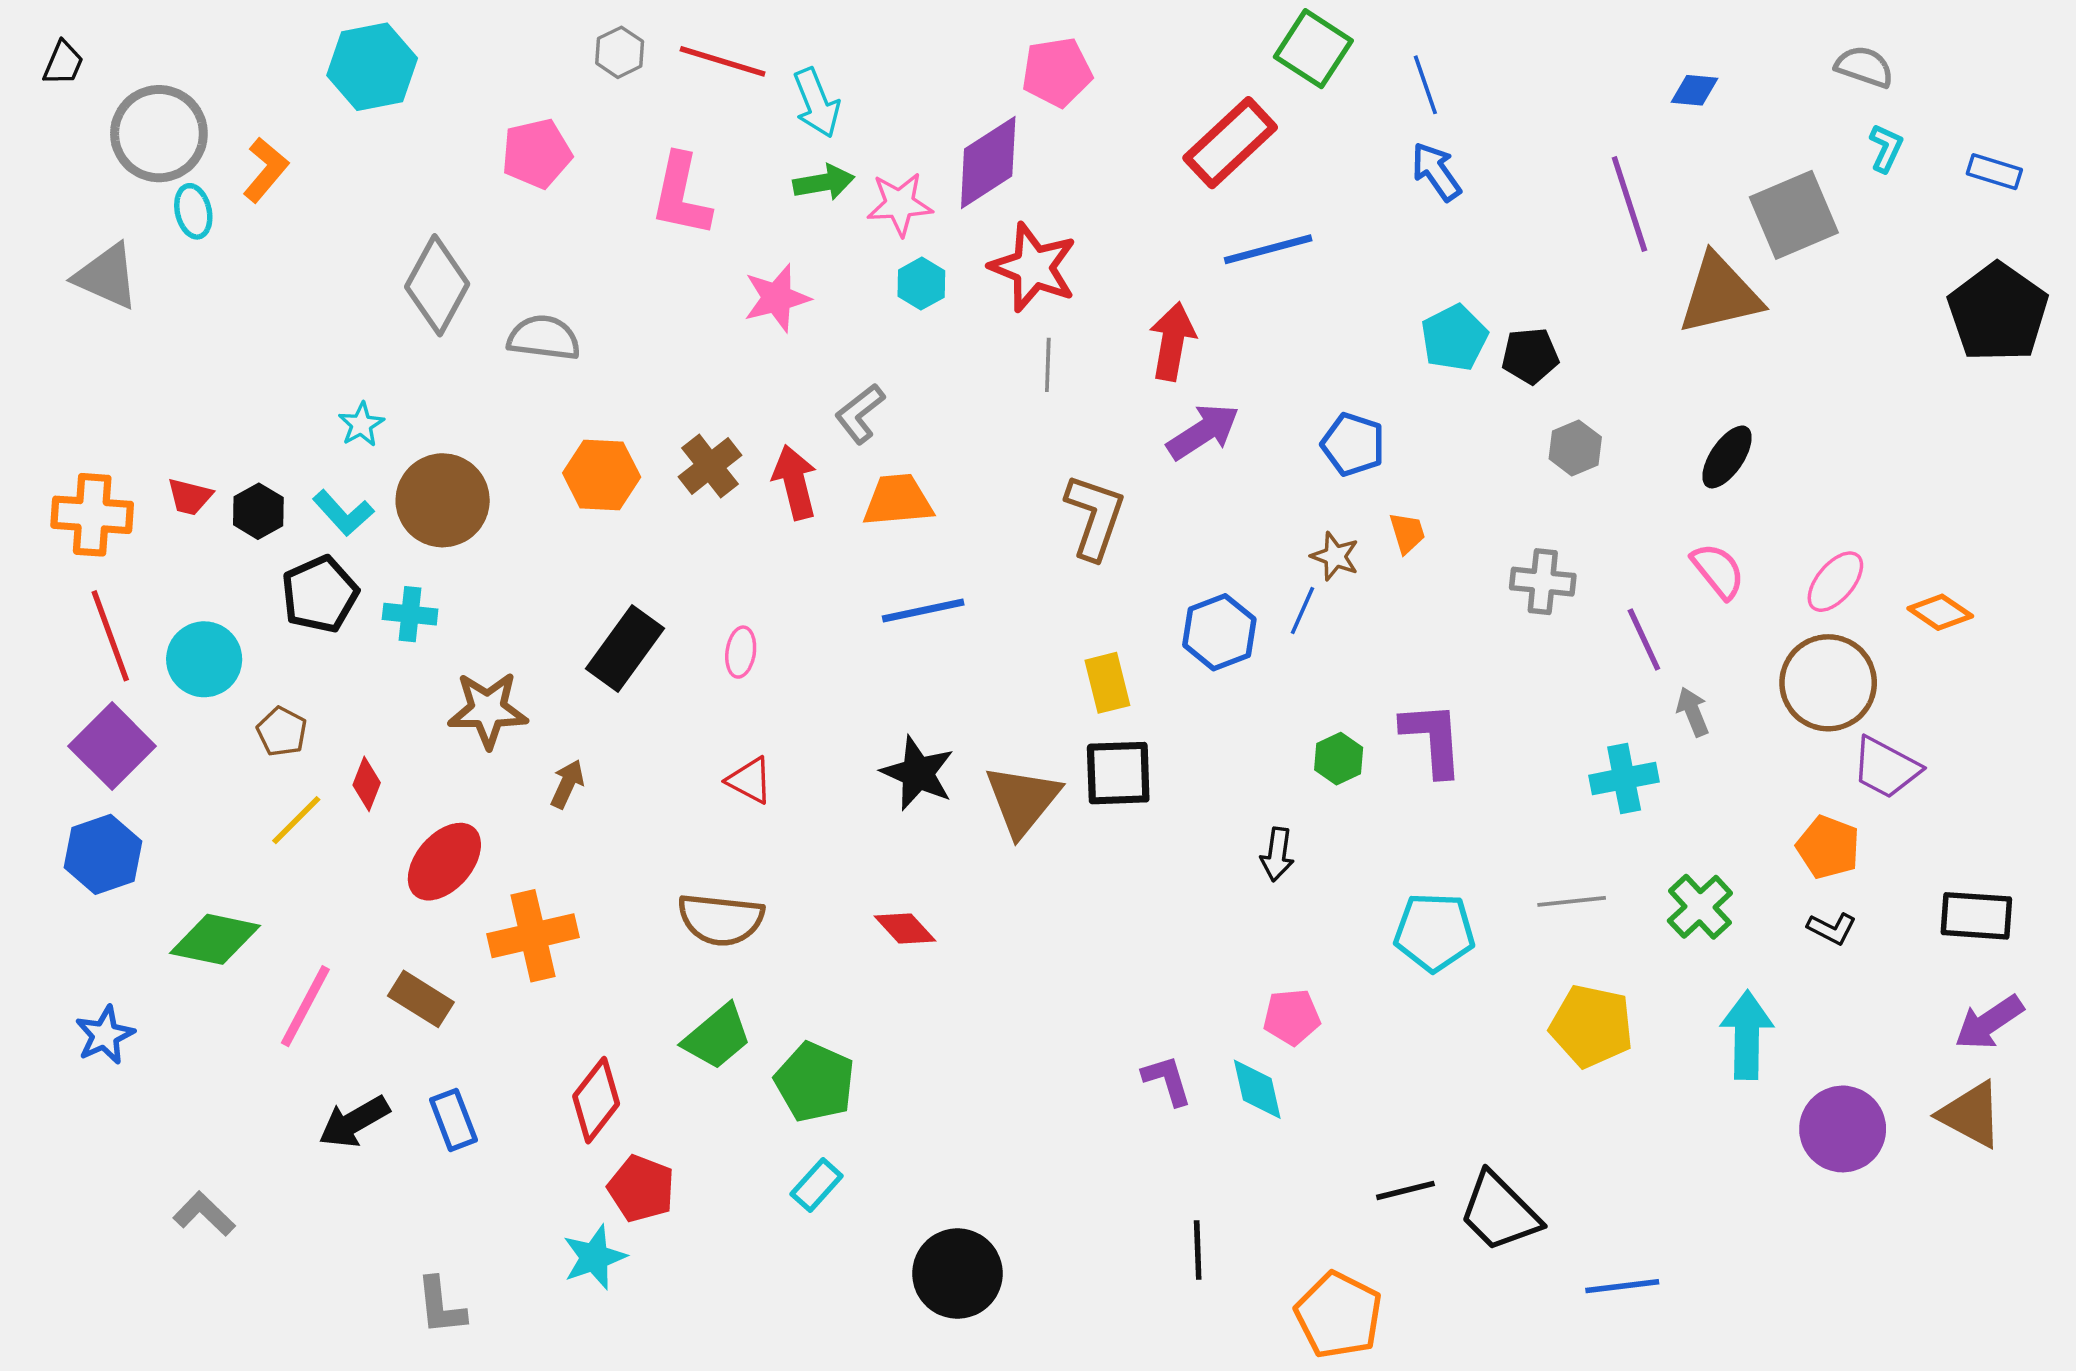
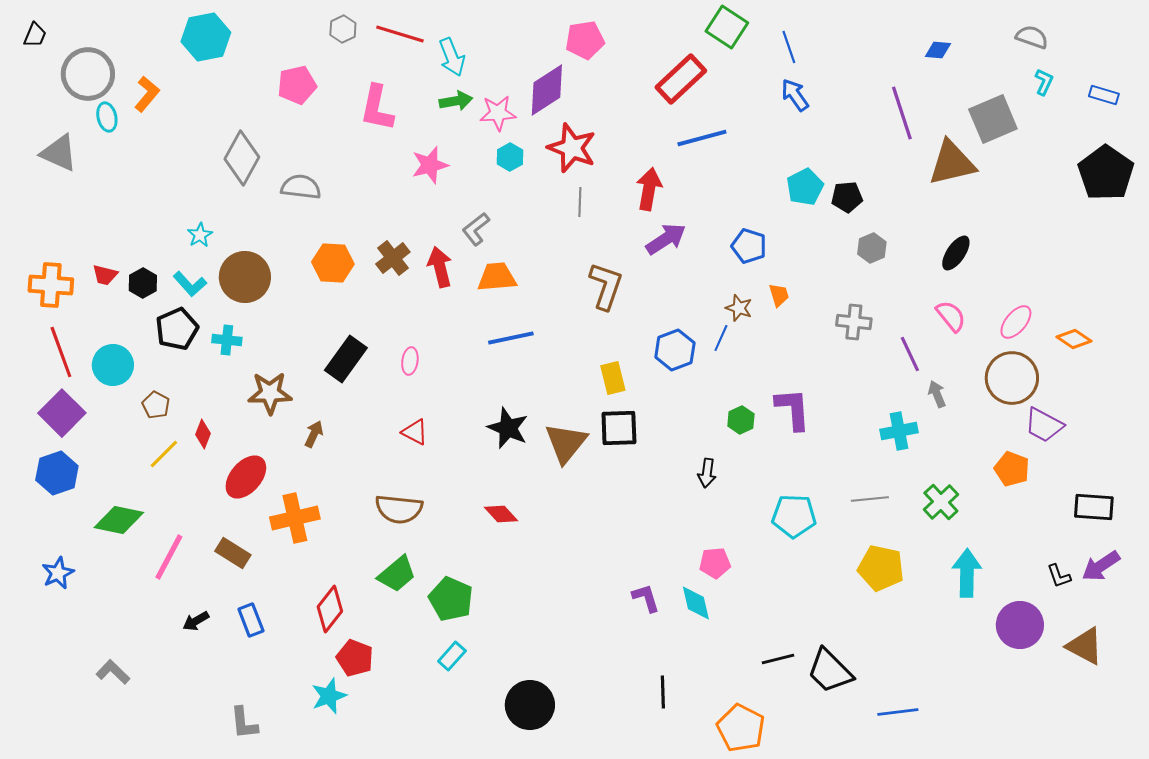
black L-shape: (1832, 928) -> (1059, 576), moved, turned 44
brown triangle: (1971, 1115) -> (1085, 646), moved
black arrow: (354, 1122) -> (196, 621), size x0.7

